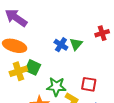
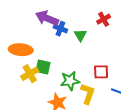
purple arrow: (16, 18) -> (47, 18), moved
blue cross: (61, 45) -> (60, 29), moved

